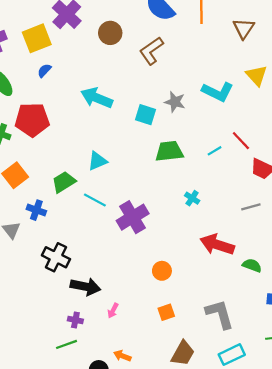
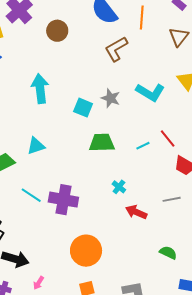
brown L-shape: (151, 51) -> (116, 49), moved
cyan arrow: (97, 98) -> (40, 89), turned 56
cyan line: (95, 200) -> (31, 195), moved
purple cross: (133, 217) -> (63, 200), turned 36
red arrow: (217, 245) -> (136, 212), moved, size x0.7
orange circle: (162, 271) -> (86, 251), size x1.8

